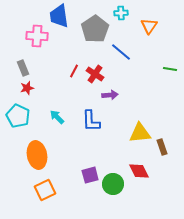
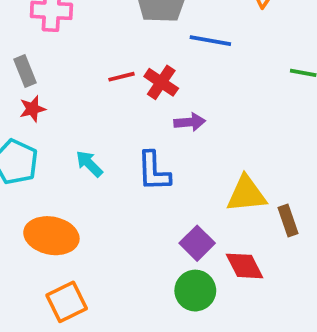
blue line: (121, 52) -> (210, 41), turned -30
red line: (74, 71) -> (121, 77), turned 48
orange ellipse: (37, 155) -> (51, 236), turned -68
purple square: (90, 175) -> (197, 243), moved, turned -30

